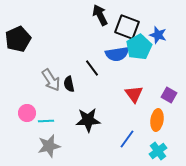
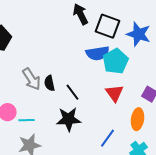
blue star: (158, 35) -> (138, 34), size x1.4
cyan pentagon: (139, 47) -> (116, 61), moved
black line: (92, 68) -> (72, 92), moved

